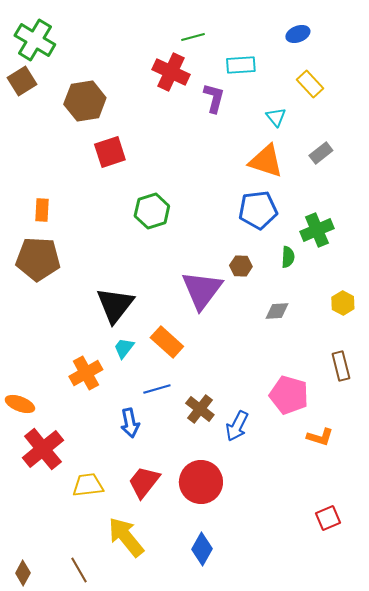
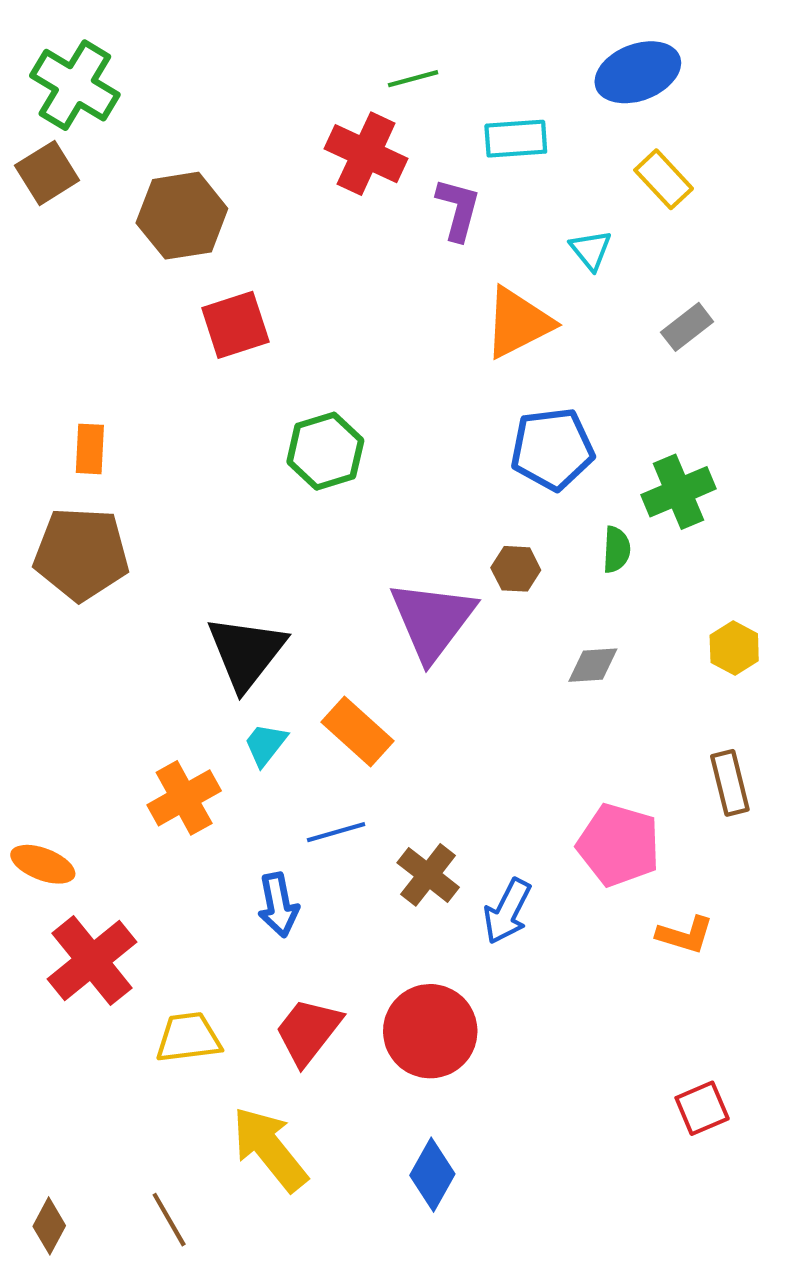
blue ellipse: (298, 34) -> (638, 72), size x1.6
orange triangle: (266, 161) -> (518, 323), moved, turned -45

